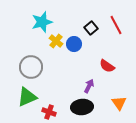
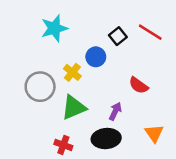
red line: (116, 25) -> (150, 32), turned -30
yellow cross: (56, 41) -> (72, 72), moved
green triangle: (27, 97) -> (74, 107), moved

